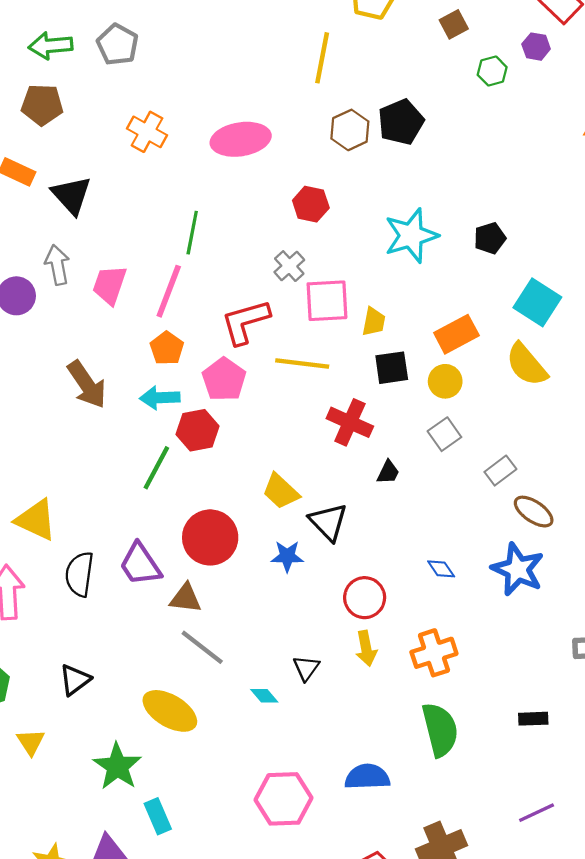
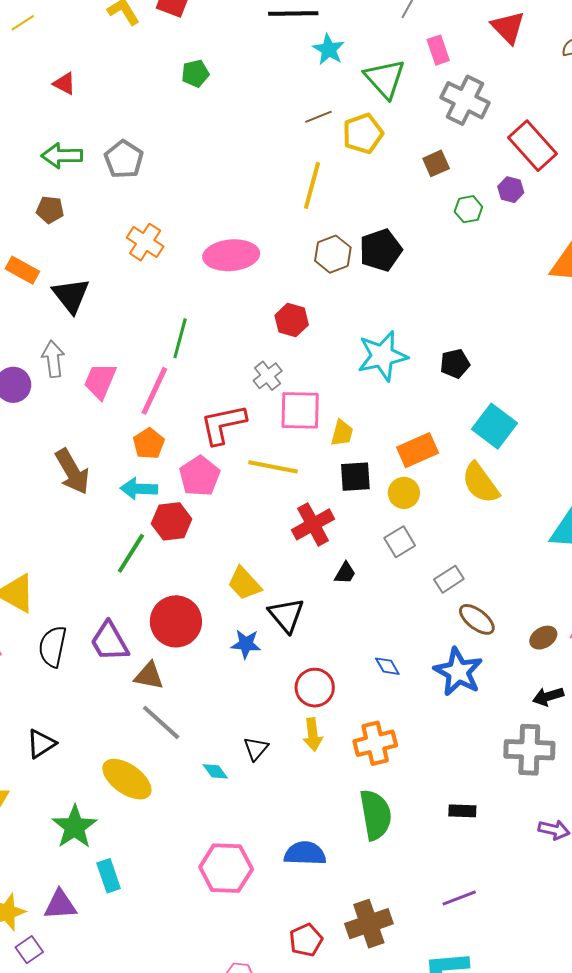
brown pentagon: (42, 105) -> (50, 210), size x0.7
red cross: (350, 422) -> (313, 524), turned 33

